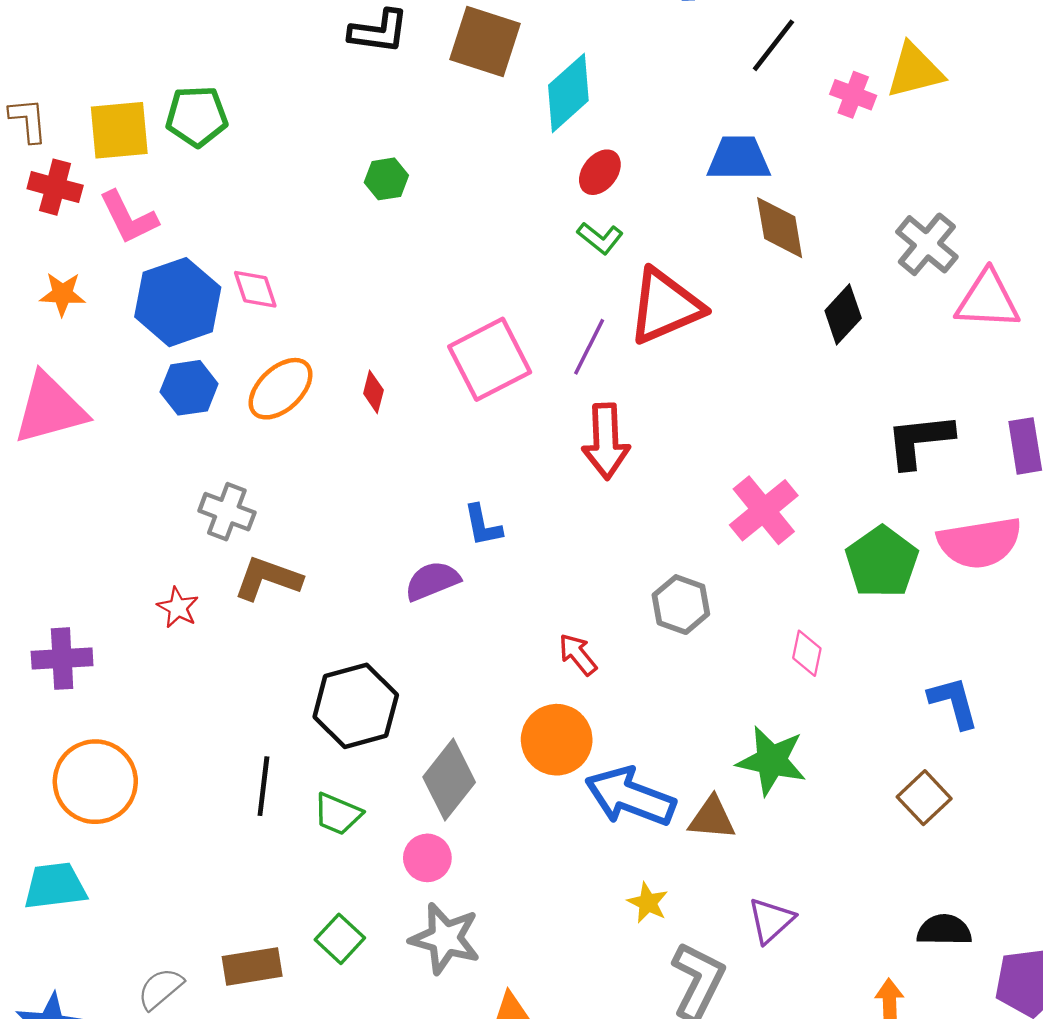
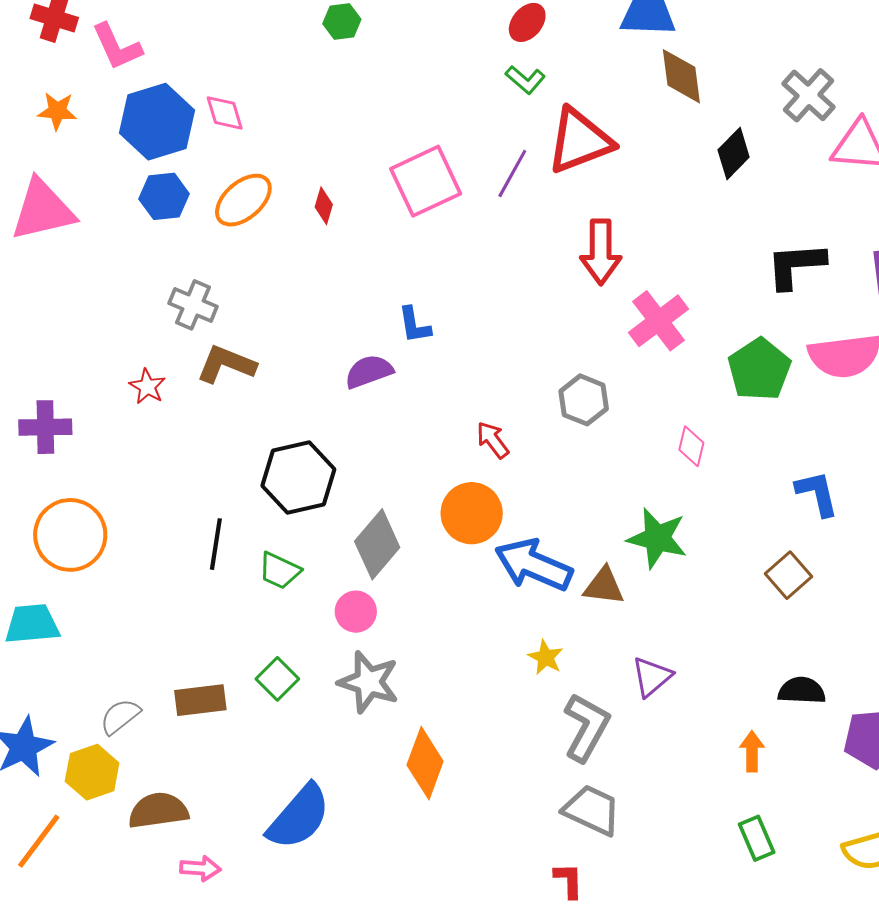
red arrow: (606, 441) -> (601, 252), moved

